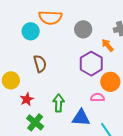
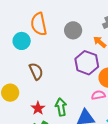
orange semicircle: (50, 17) -> (39, 24), turned 85
red star: (27, 99) -> (38, 108), moved

